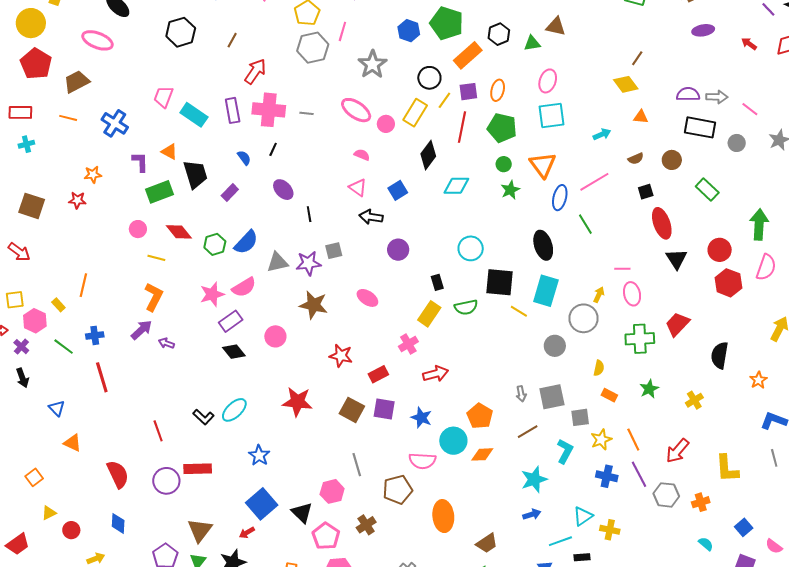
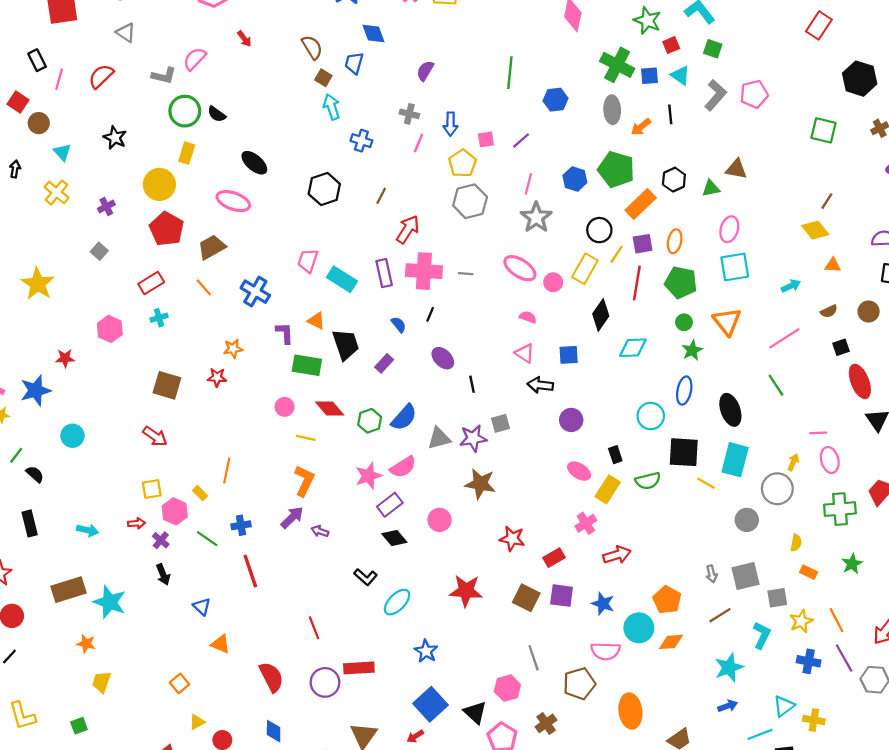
pink line: (342, 31) -> (528, 184), moved
red rectangle: (20, 112) -> (151, 283), turned -30
orange line: (68, 118) -> (204, 287), turned 36
blue square: (398, 190) -> (569, 355), turned 30
green rectangle: (160, 192) -> (307, 365), turned 32
blue ellipse: (560, 198) -> (684, 391), moved
pink ellipse: (367, 298) -> (579, 471), moved
black L-shape: (204, 417) -> (366, 577), moved

